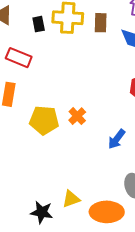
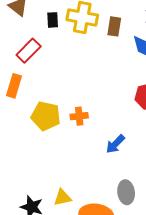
red rectangle: (19, 58) -> (29, 51), turned -75
orange cross: (77, 116) -> (79, 116), turned 30

